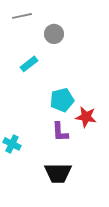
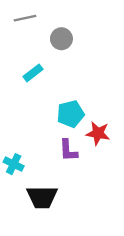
black trapezoid: (58, 173) -> (42, 197), moved

